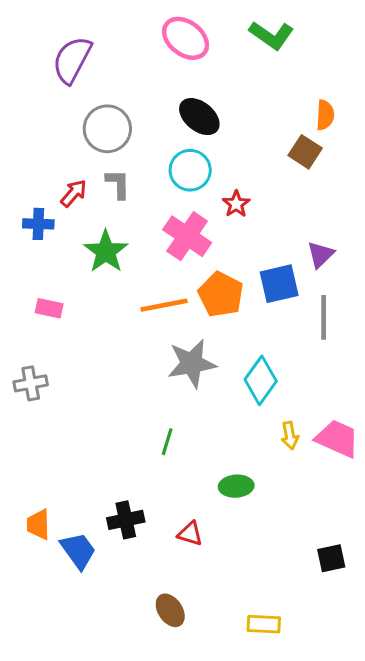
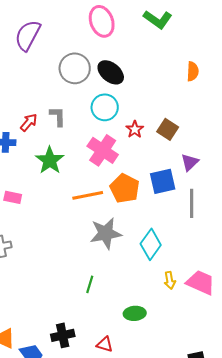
pink ellipse: (186, 38) -> (102, 21), turned 32
gray circle: (107, 129) -> (75, 68), moved
brown square: (305, 152) -> (168, 129), moved

